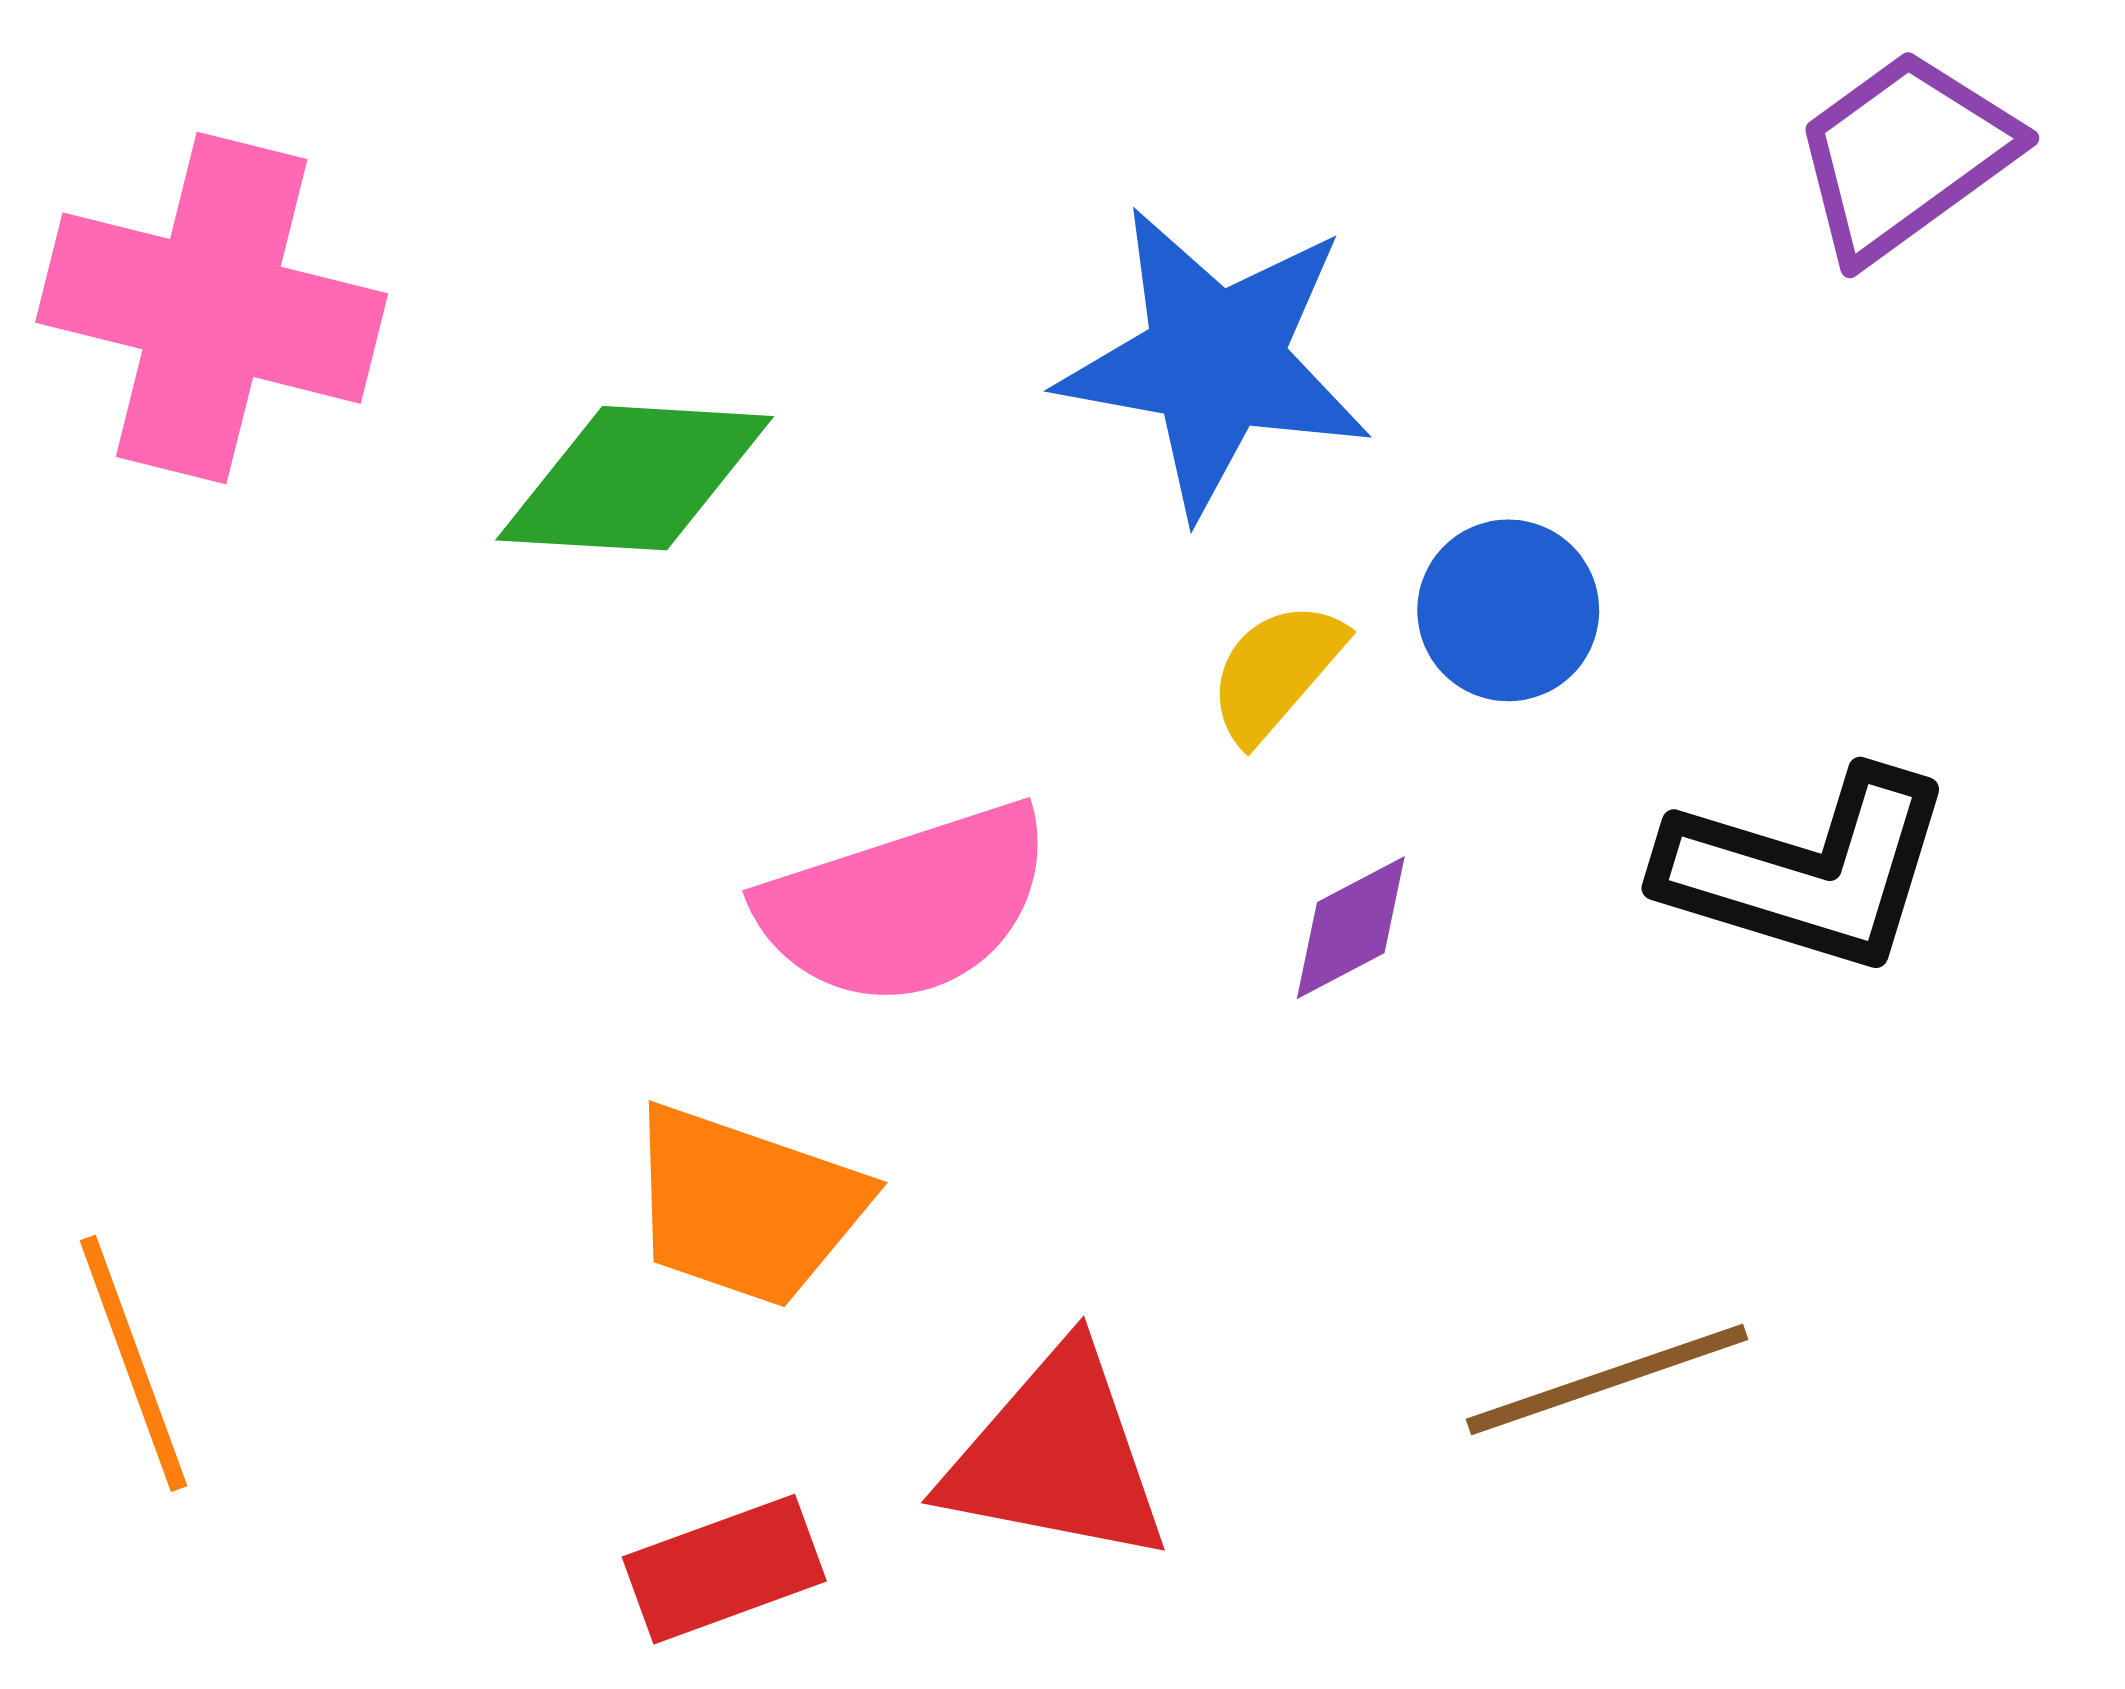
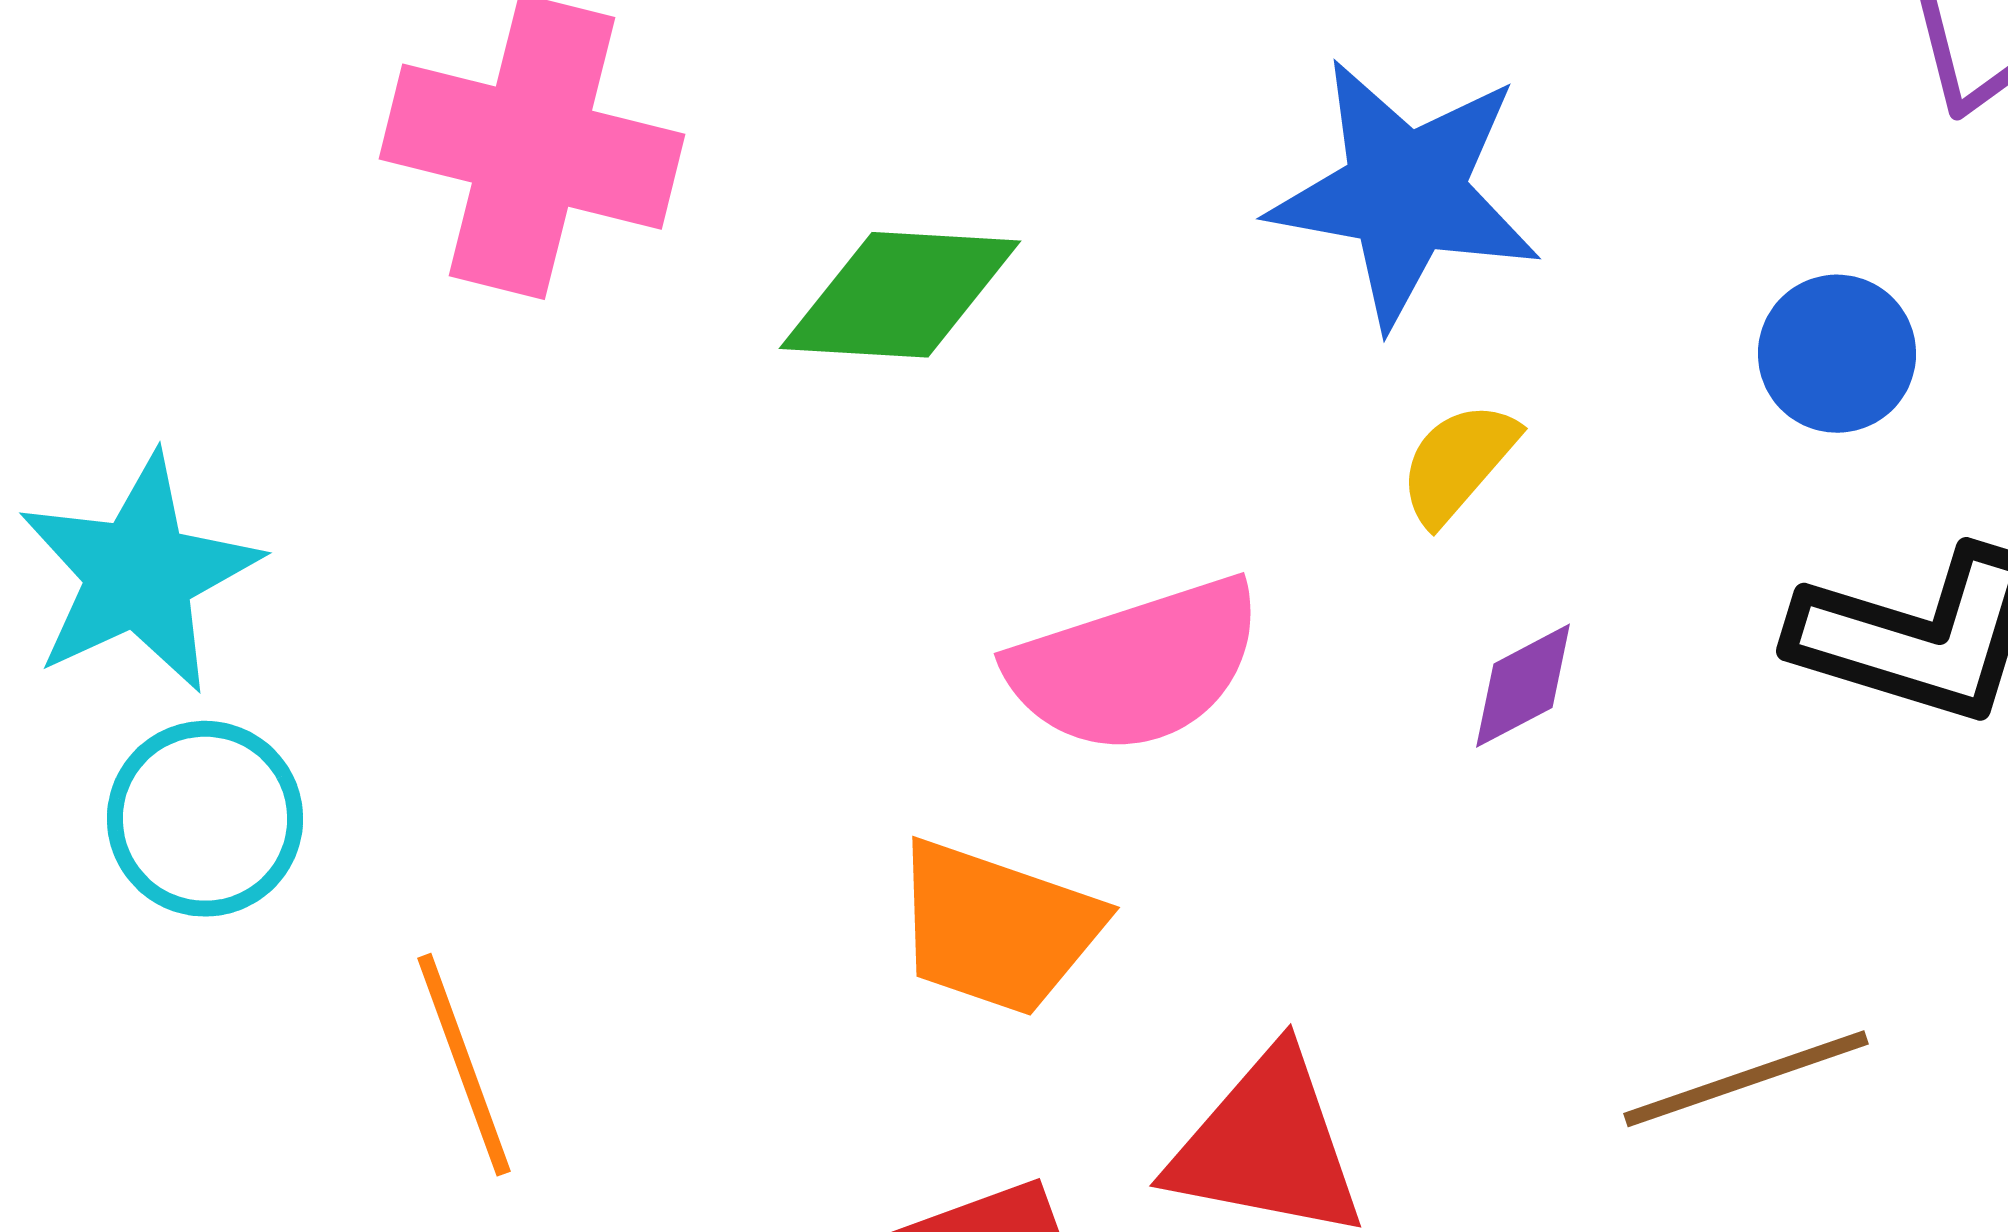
blue circle: (1508, 610) -> (1837, 354), moved

